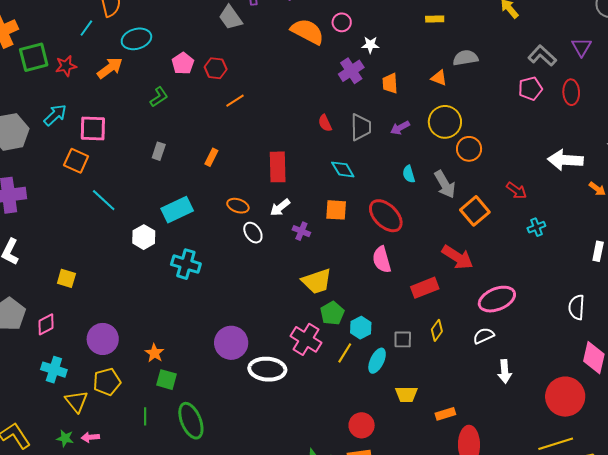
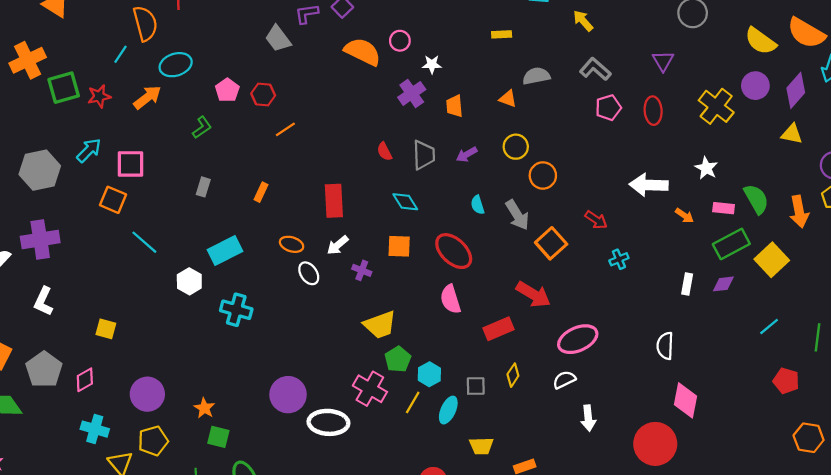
gray L-shape: (542, 56) -> (595, 69), moved
yellow circle: (445, 122) -> (516, 147), size x0.7

